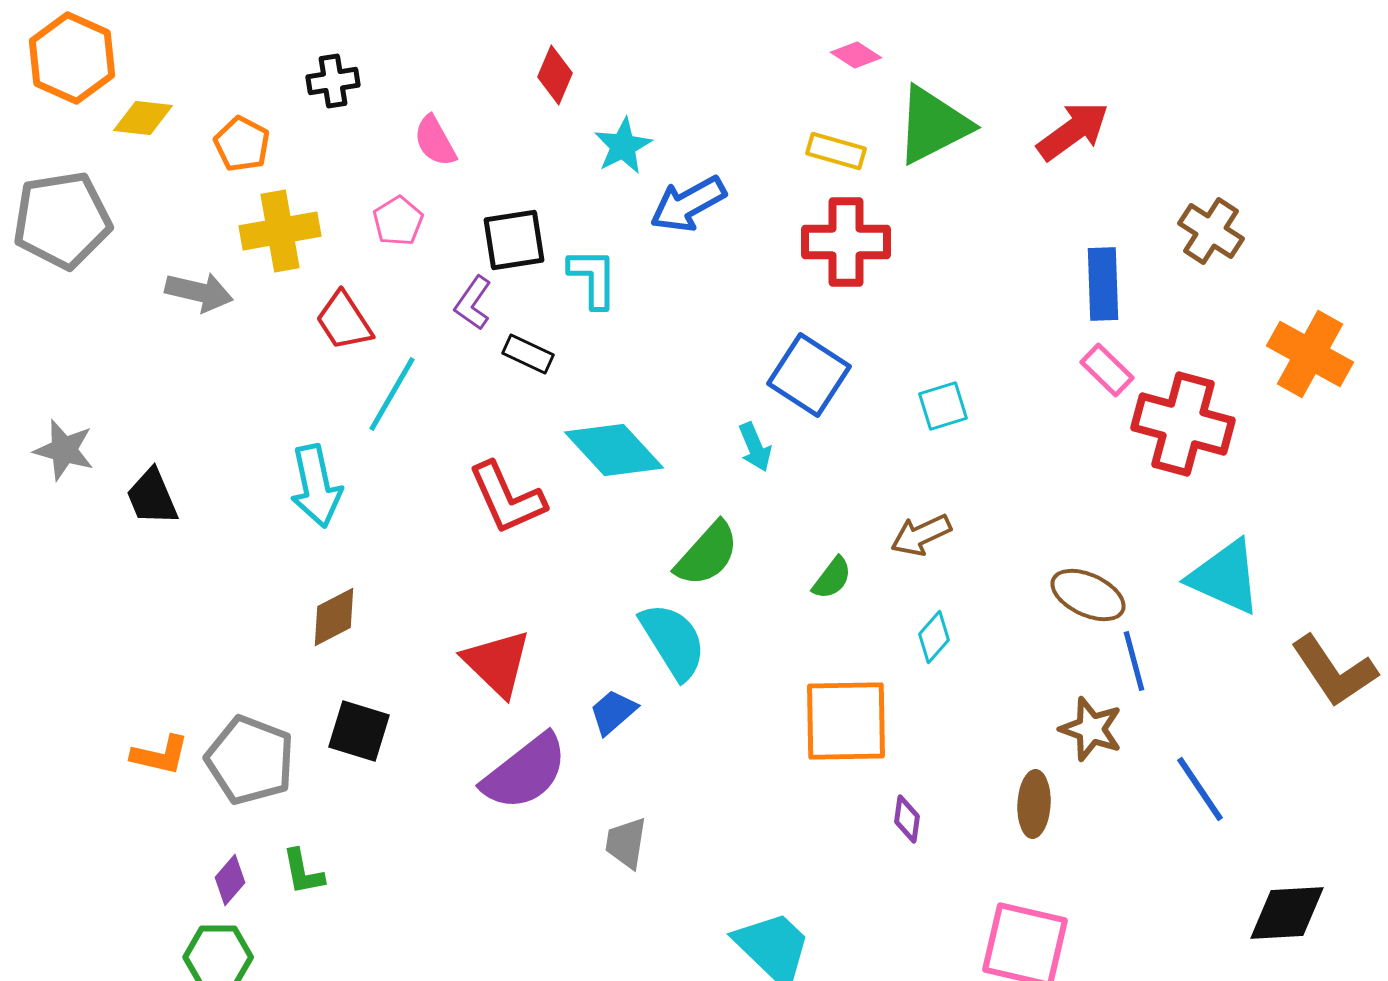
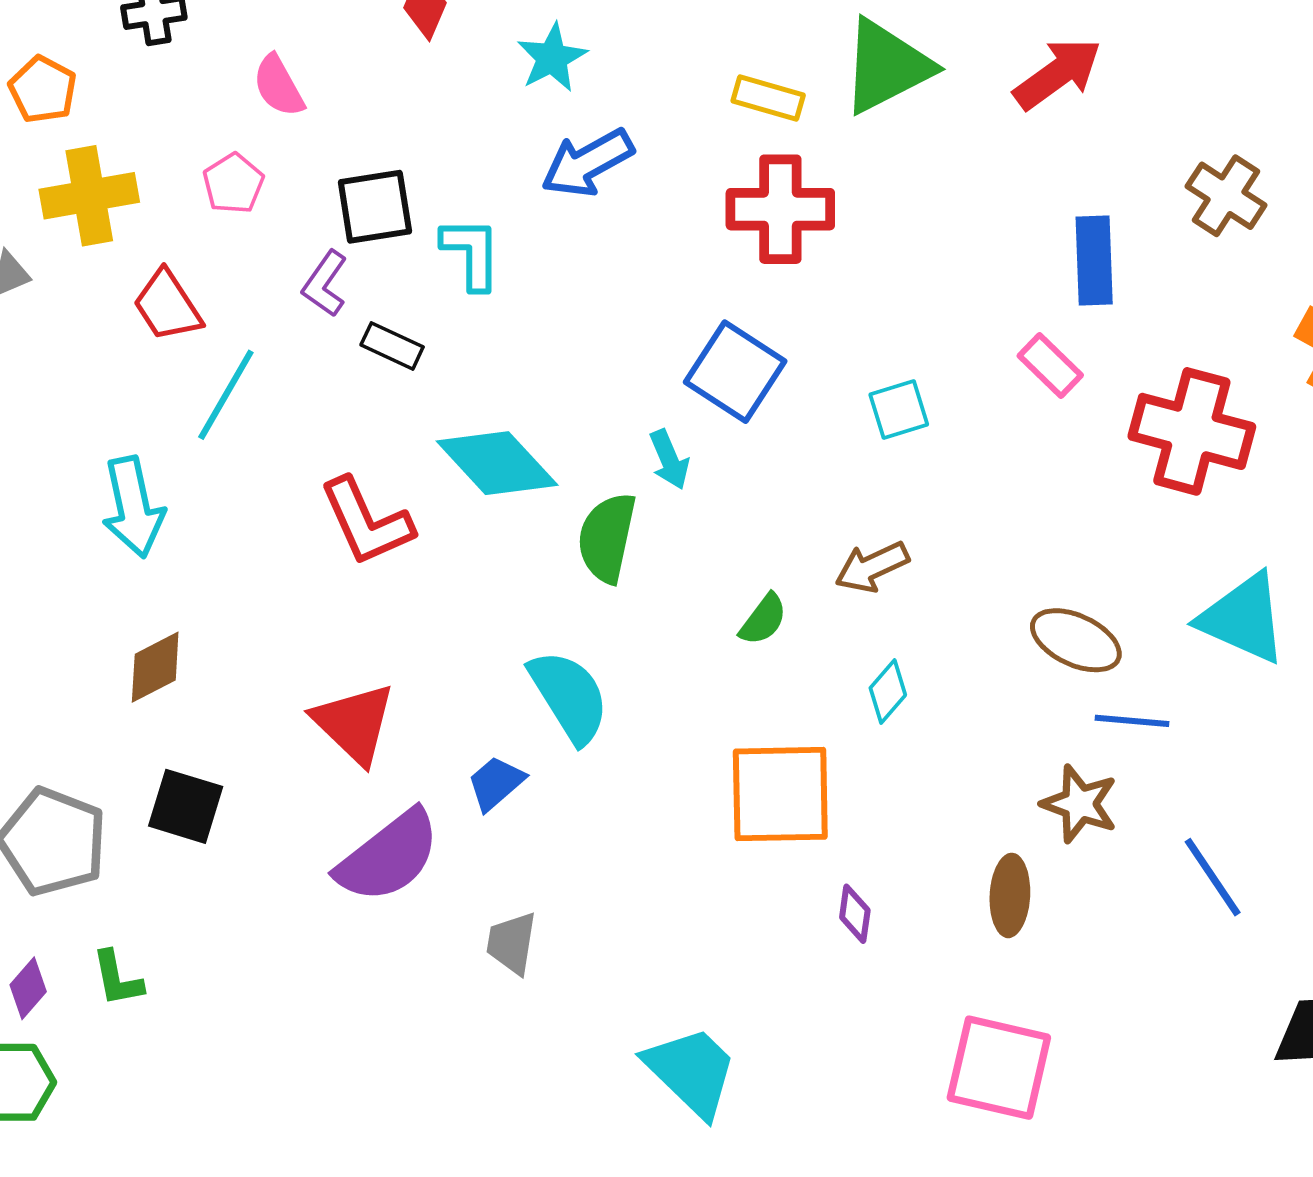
cyan star: (623, 146) -> (552, 58), moved
pink rectangle: (1107, 370) -> (1050, 365), moved
green semicircle: (707, 554) -> (607, 538), moved, turned 150
blue line: (1134, 661) -> (1132, 721), turned -70

